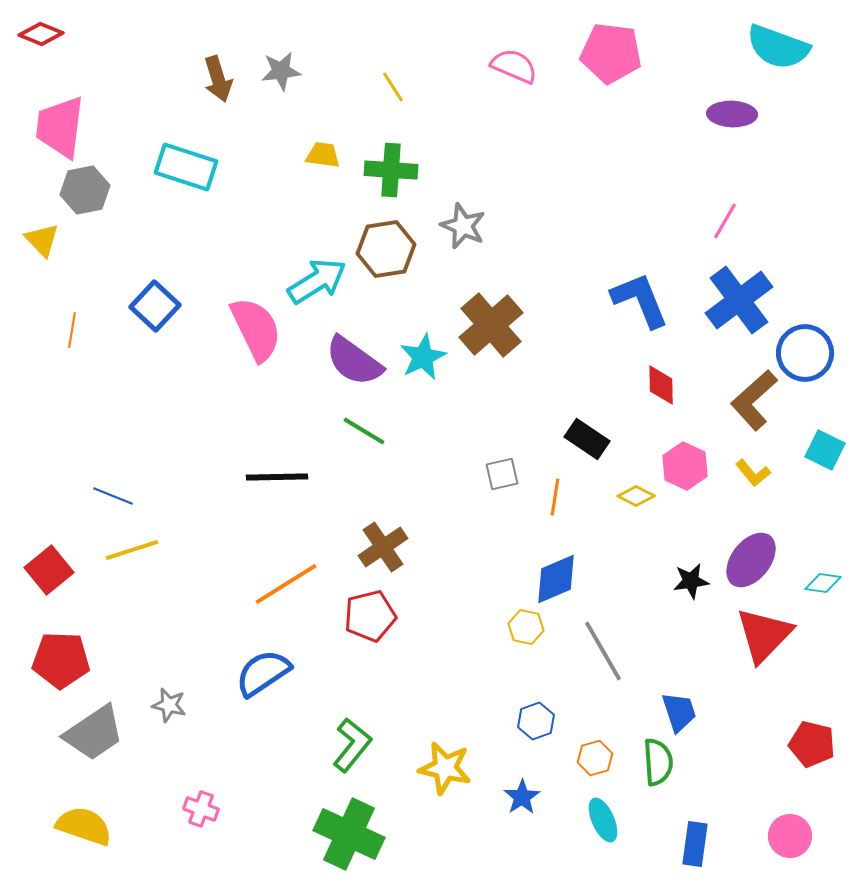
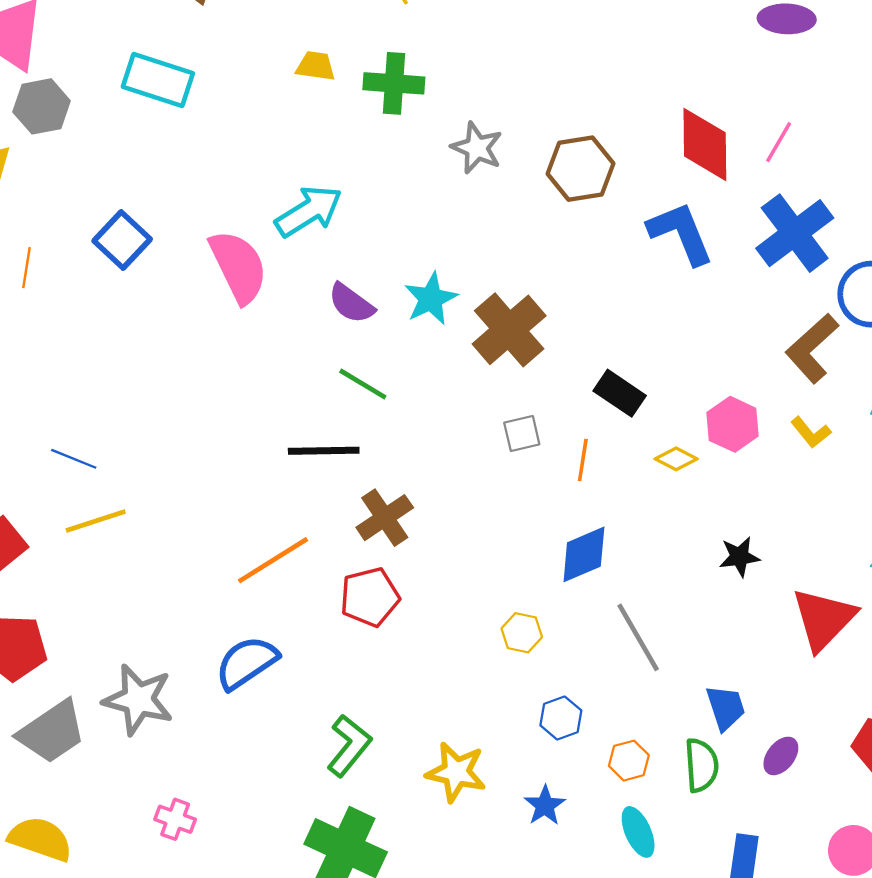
brown hexagon: (386, 249) -> (581, 169), moved
brown cross: (491, 325) -> (509, 330), moved
purple semicircle: (354, 361) -> (351, 303), size x0.7
red diamond: (661, 385) -> (705, 144), moved, size x1.6
black line: (277, 477) -> (324, 451), moved
purple ellipse: (751, 560) -> (781, 756), moved, size x0.6
yellow hexagon: (526, 627) -> (522, 633), moved
gray star: (169, 705) -> (138, 700), size x1.8

